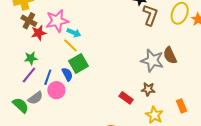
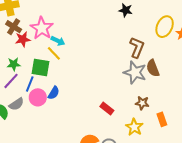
brown L-shape: (150, 15) -> (137, 47), moved
pink star: (57, 21) -> (42, 28), turned -30
green square: (79, 63) -> (41, 67), moved, turned 36
blue semicircle: (67, 74) -> (54, 93), moved, turned 56
brown star: (148, 89) -> (142, 103), moved

